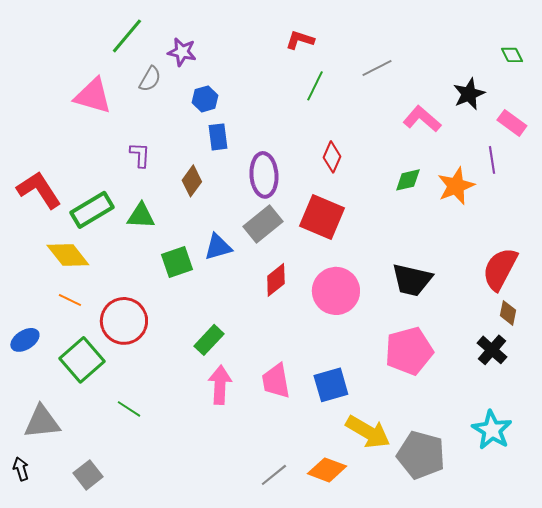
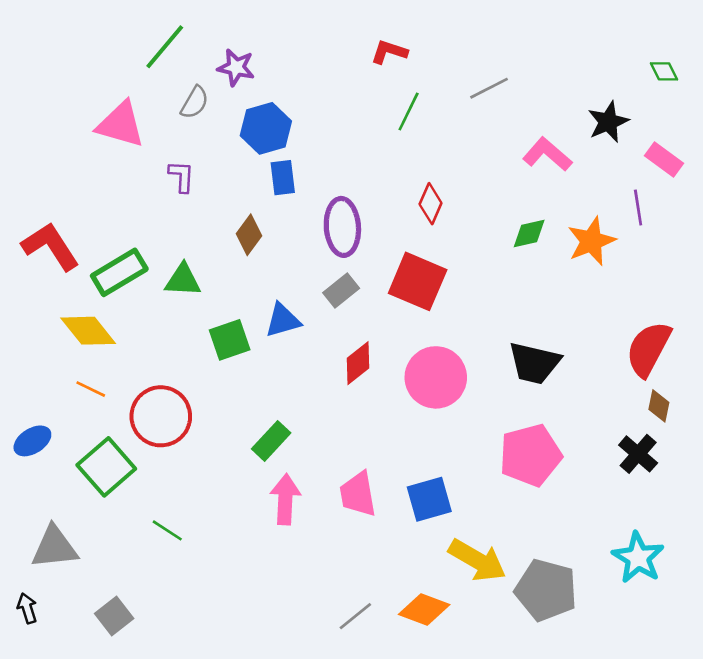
blue hexagon: (205, 99) -> (266, 128), size x1.5
purple L-shape: (140, 155) -> (182, 176), moved
gray rectangle: (263, 224) -> (341, 291), size x0.7

